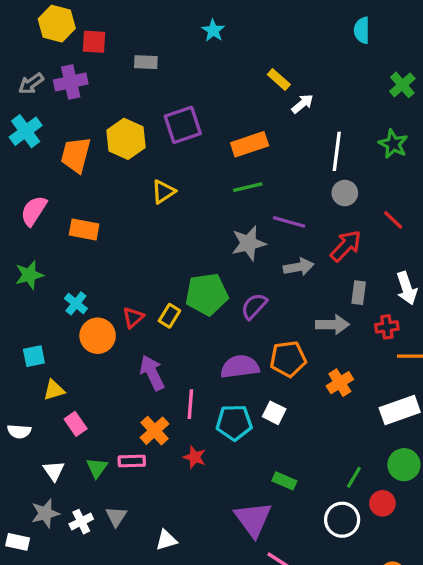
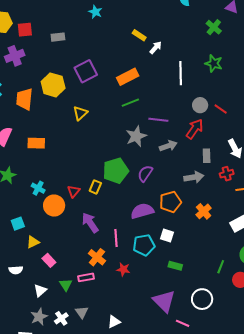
gray circle: (345, 193) -> (200, 105), moved
white triangle: (54, 471) -> (40, 291), turned 32
green rectangle: (284, 481) -> (175, 266), moved
white circle: (342, 520) -> (202, 299), moved

